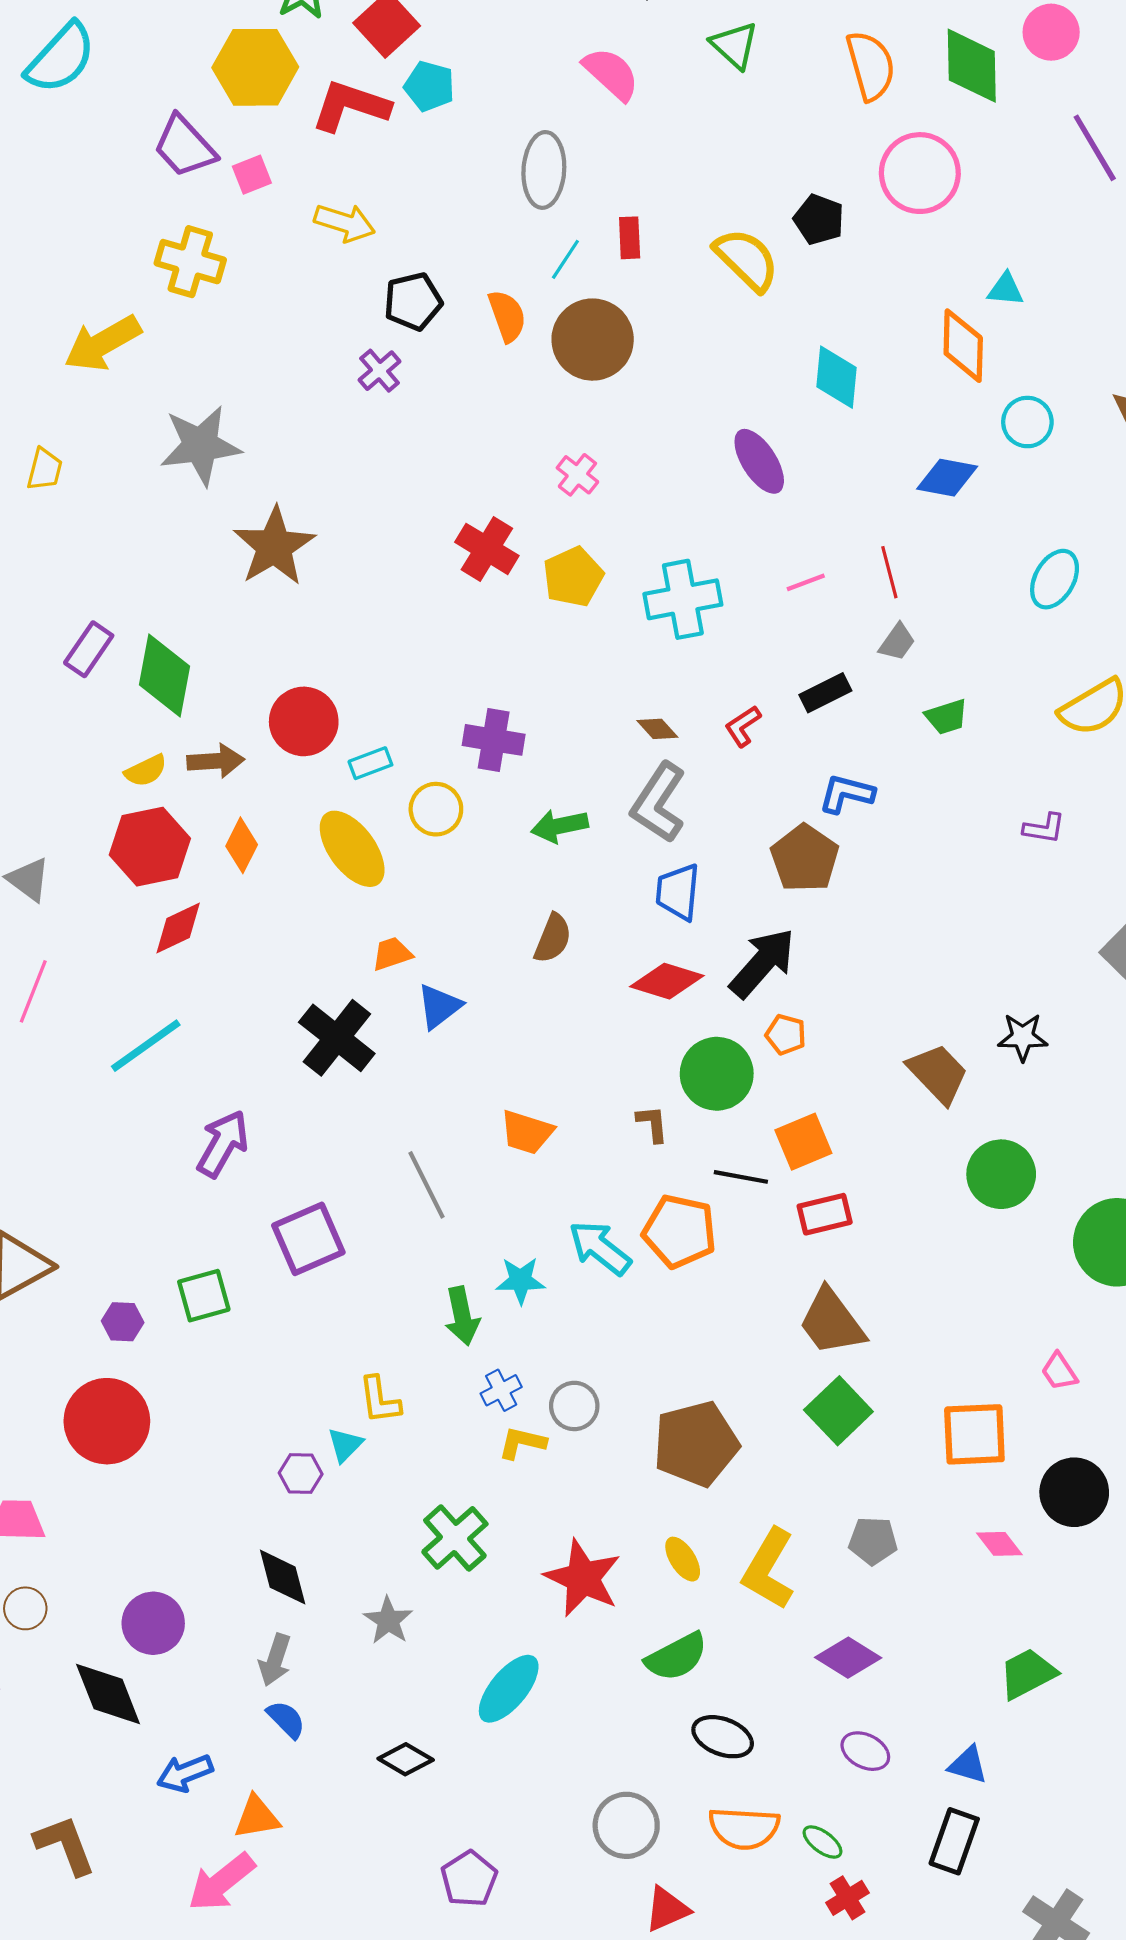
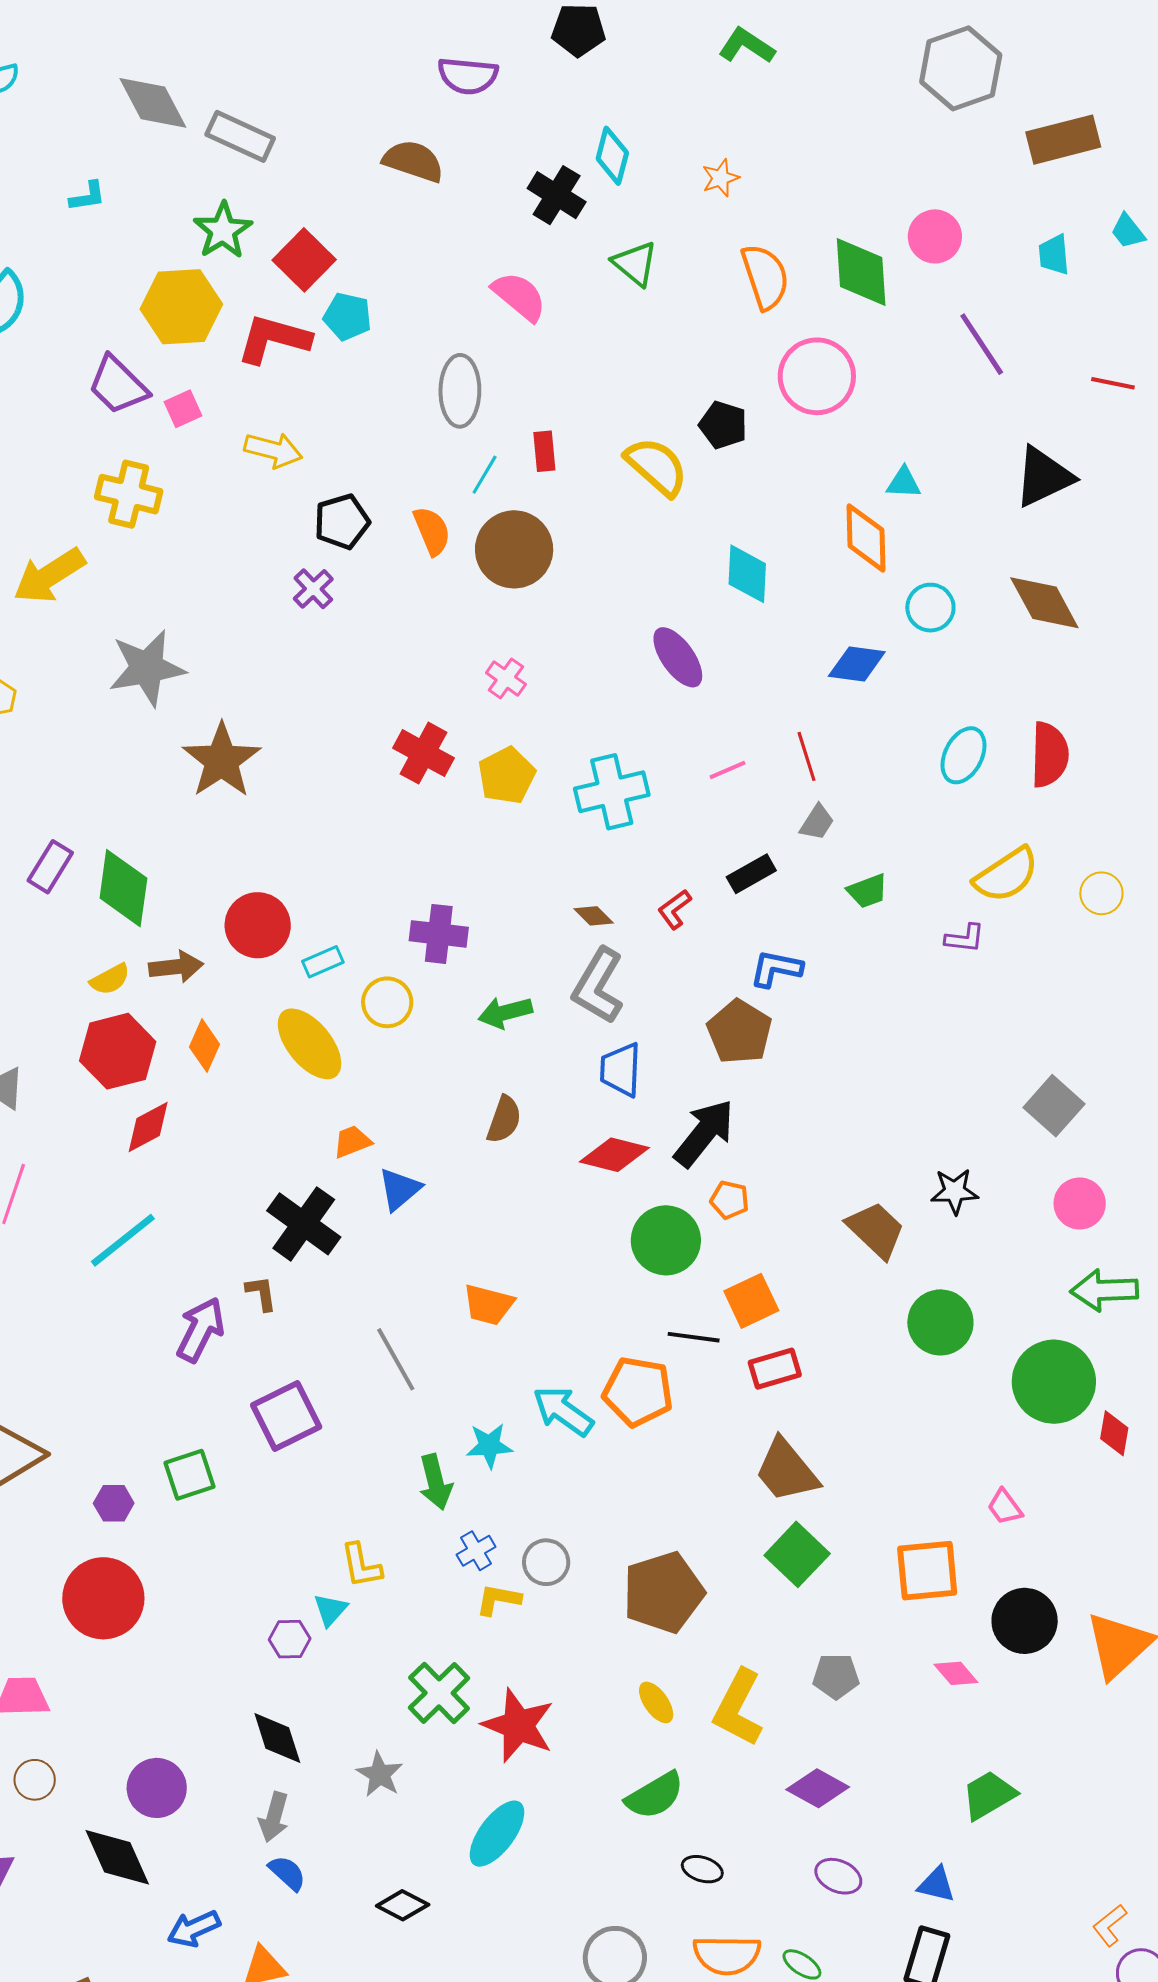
purple L-shape: (1044, 828) -> (965, 938), moved
brown L-shape: (652, 1124) -> (261, 1293), moved
red star: (583, 1578) -> (518, 1725), moved
black ellipse: (723, 1737) -> (702, 1869), size x0.7

